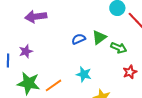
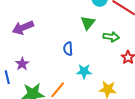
green triangle: (99, 37) -> (88, 23), moved
blue semicircle: (79, 39) -> (68, 49), moved, turned -56

